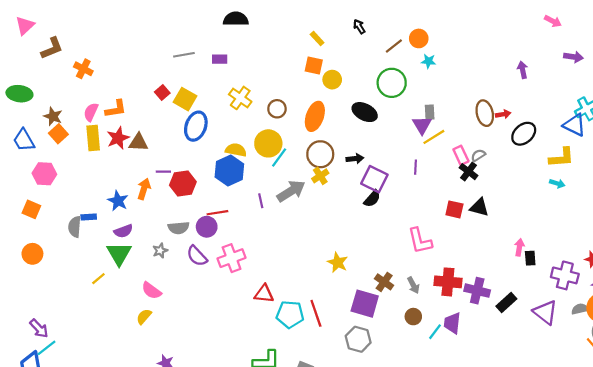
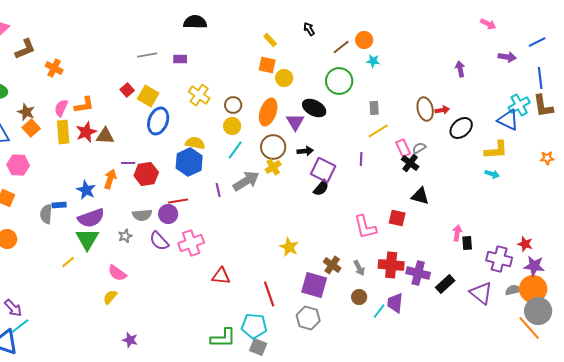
purple triangle: (422, 125) -> (295, 122), moved
yellow circle: (268, 143) -> (232, 126), moved, size x0.7
red square: (454, 209) -> (397, 218), moved
purple semicircle: (123, 231) -> (91, 218), size x1.5
cyan pentagon: (290, 314) -> (254, 326), moved

